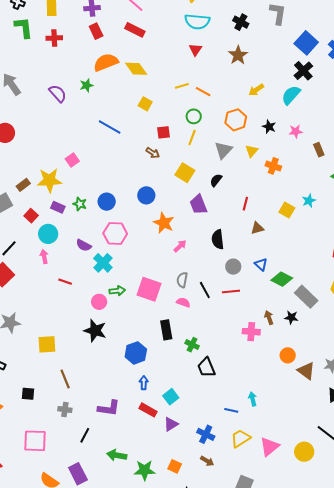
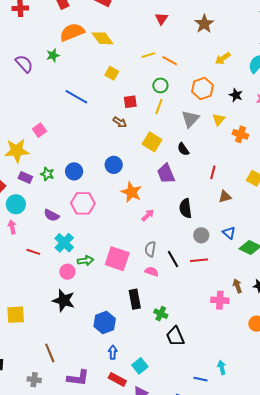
black semicircle: (216, 180) -> (183, 149), turned -72
cyan cross: (103, 263) -> (64, 243), moved
brown line: (65, 379) -> (50, 353), moved

